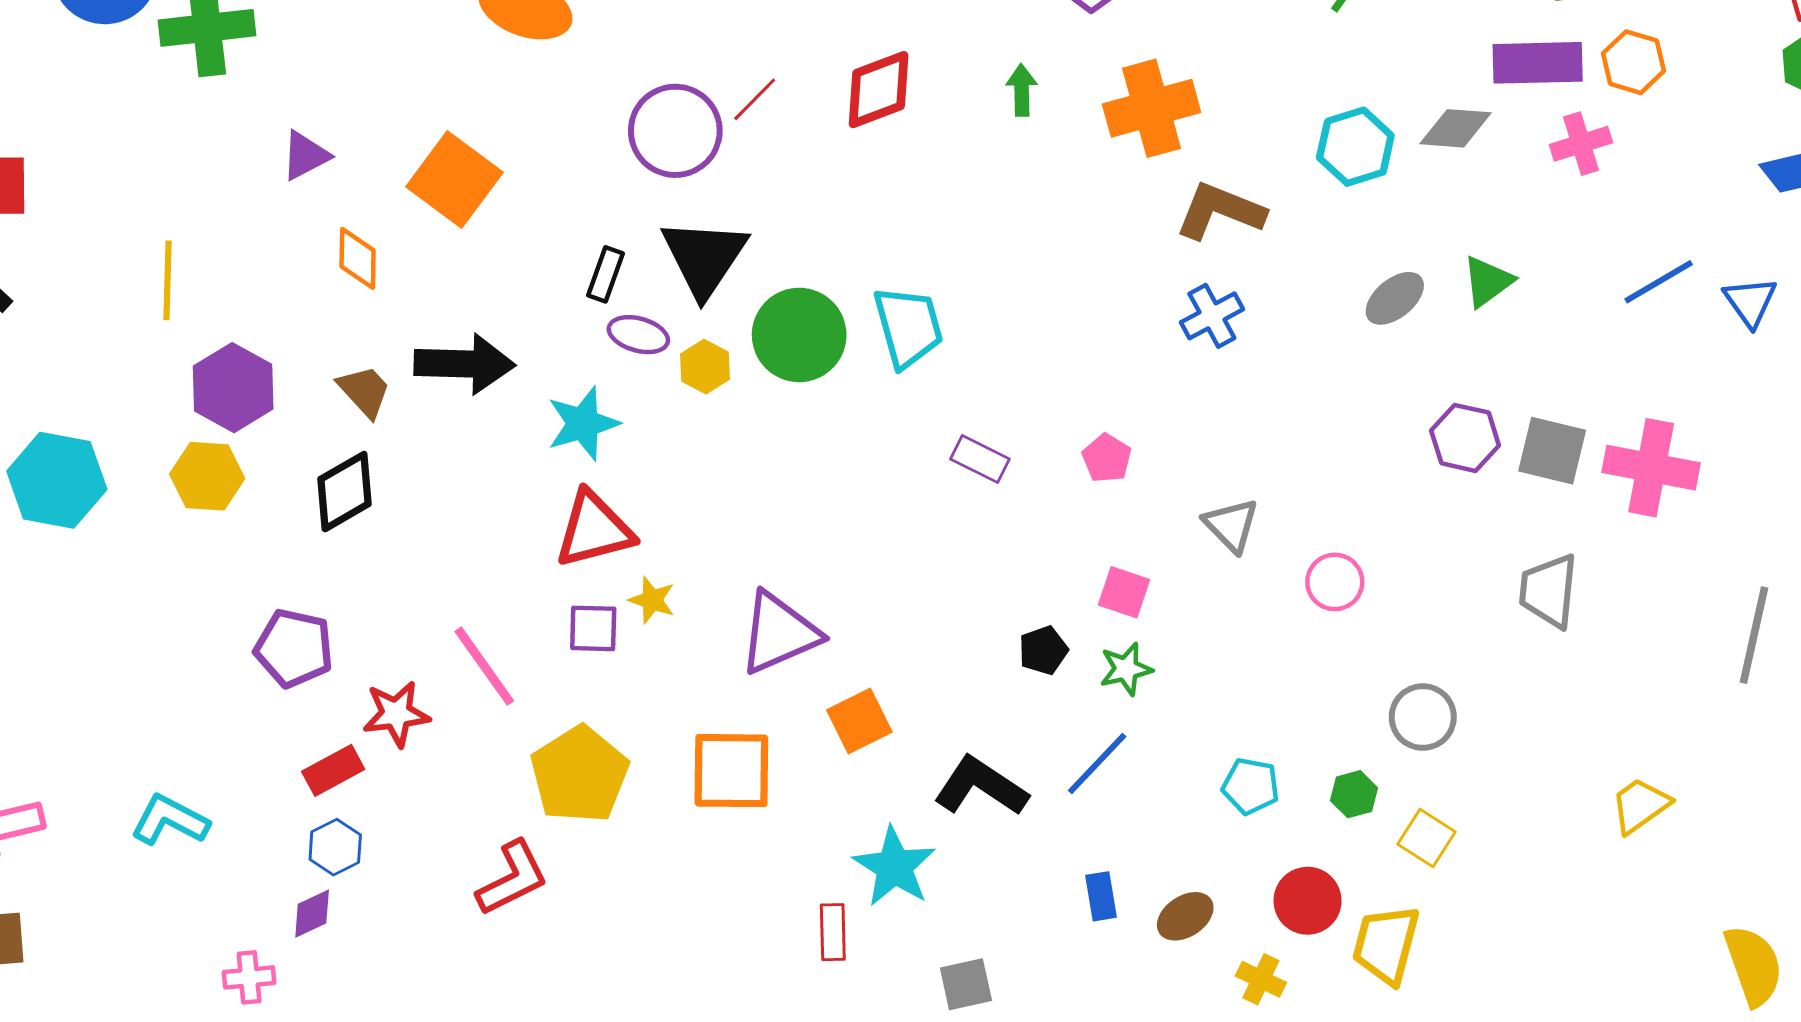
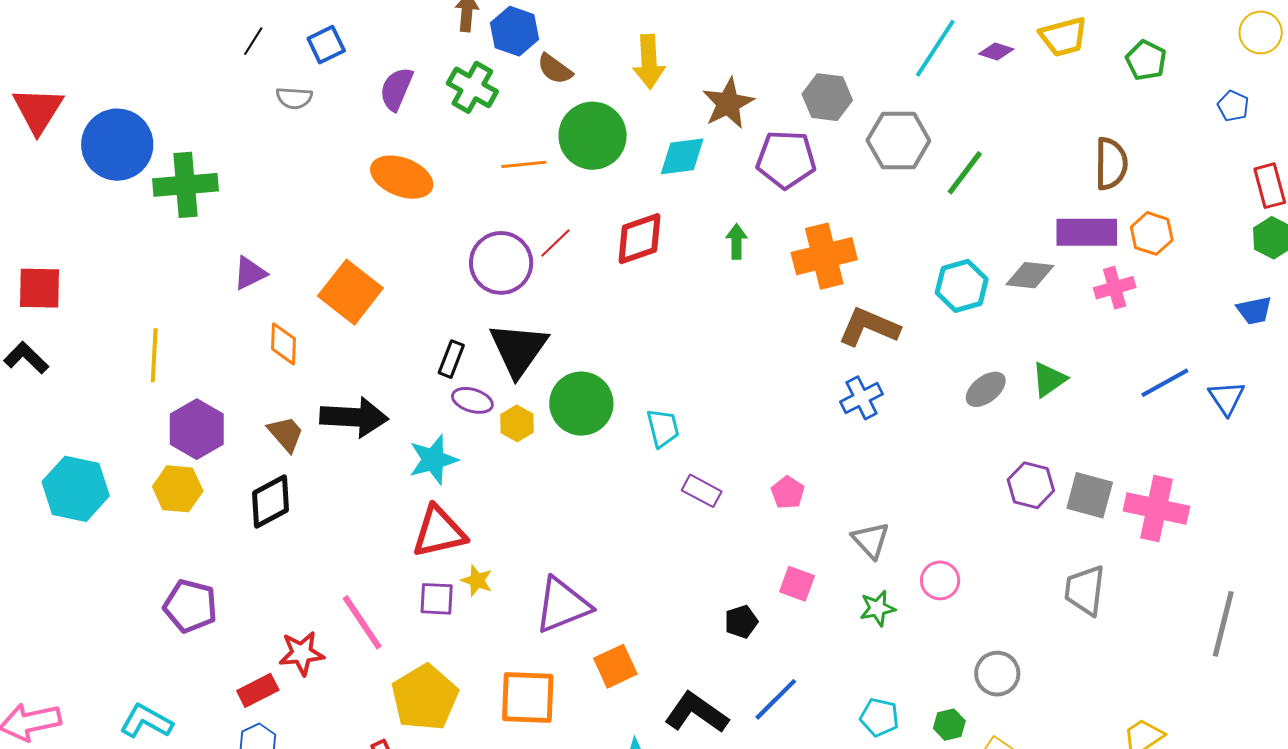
cyan trapezoid: (908, 327) -> (663, 428), moved, size x0.7
purple pentagon: (294, 648) -> (190, 606), moved
green star: (1126, 669) -> (877, 608), moved

